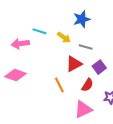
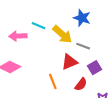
blue star: (82, 19) -> (82, 18), turned 30
yellow arrow: (64, 38) -> (62, 34), size x1.5

